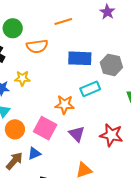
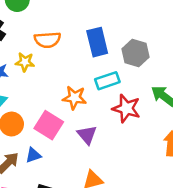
orange semicircle: (37, 46) -> (47, 40), moved
blue rectangle: (80, 58) -> (97, 42), turned 70
red star: (111, 135) -> (126, 108), moved

